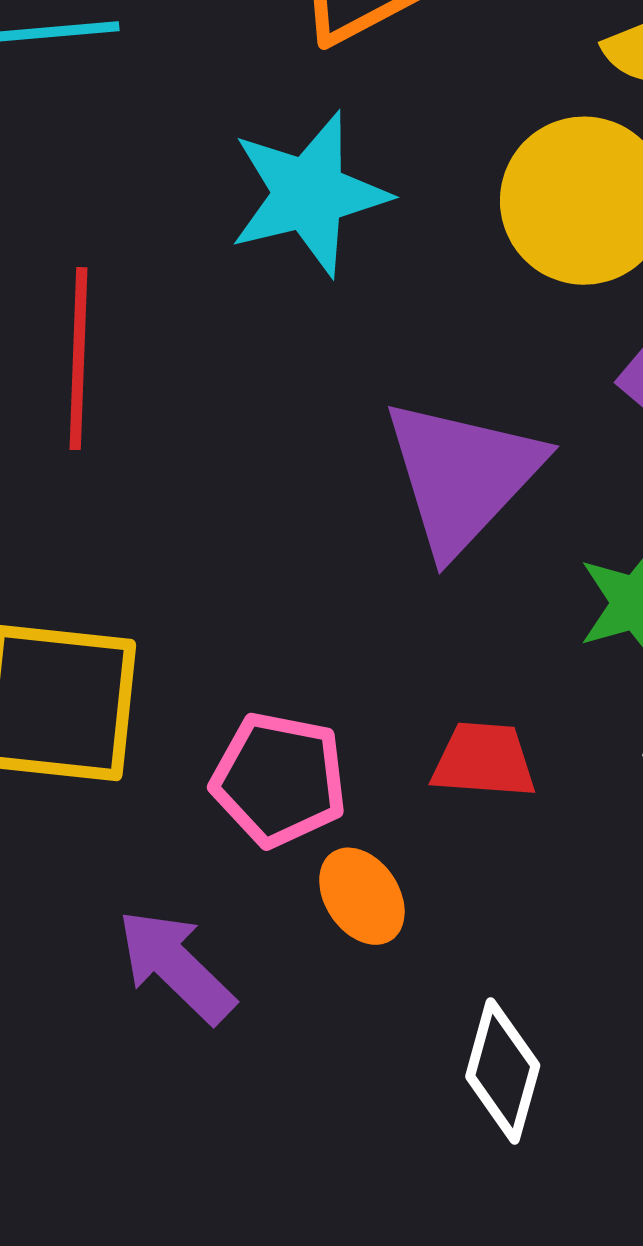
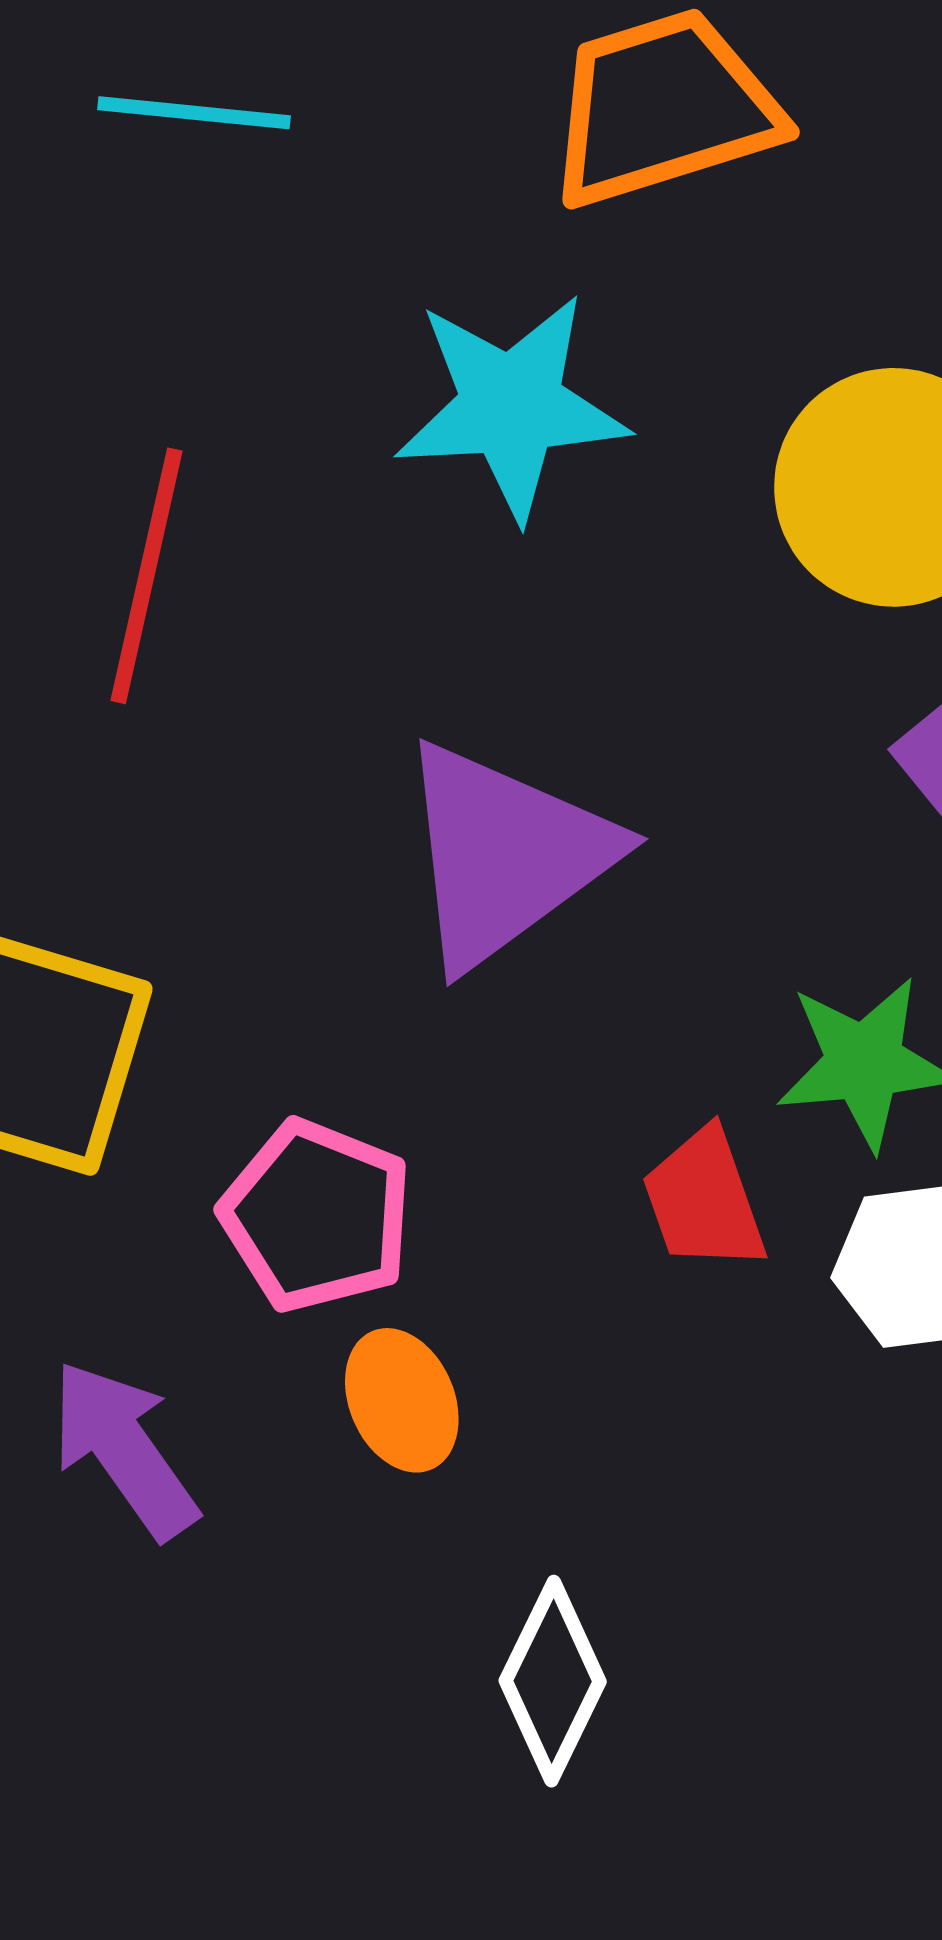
purple triangle: (462, 476) -> (505, 855), moved
red trapezoid: (484, 760) -> (704, 1200), moved, turned -124

